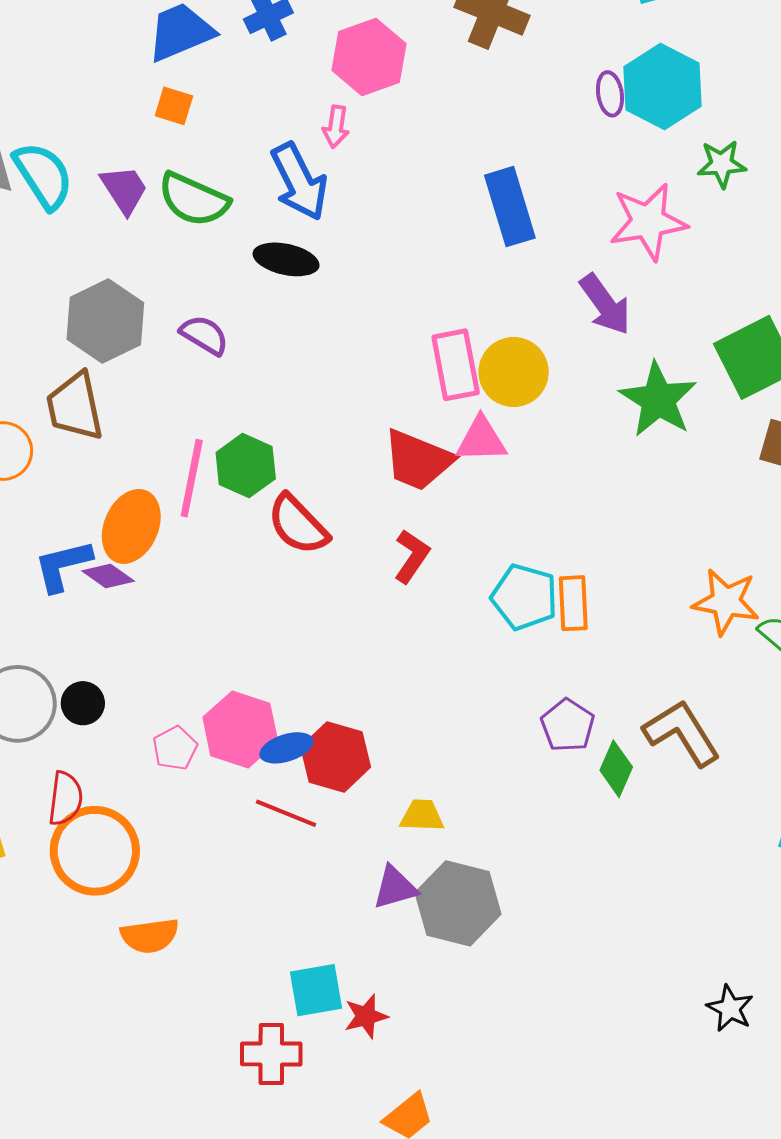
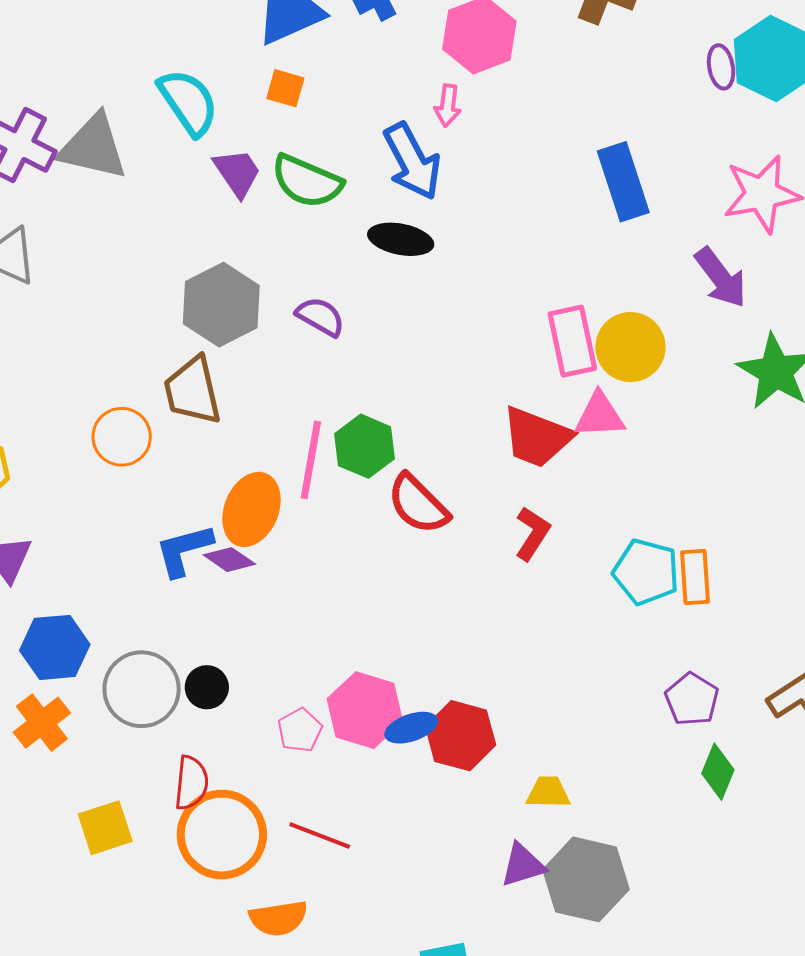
cyan semicircle: (43, 176) -> (188, 102), moved
green diamond: (616, 769) -> (718, 772), moved
red line: (286, 813) -> (320, 836), moved

